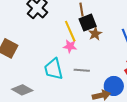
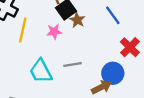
yellow line: (70, 31) -> (23, 30), moved, turned 50
pink star: (70, 46) -> (54, 32), moved

